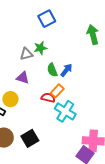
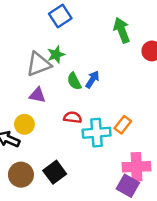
gray triangle: (26, 54) -> (39, 64), size x1.5
orange rectangle: (57, 91) -> (123, 125), moved
cyan cross: (65, 111) -> (97, 133), turned -30

